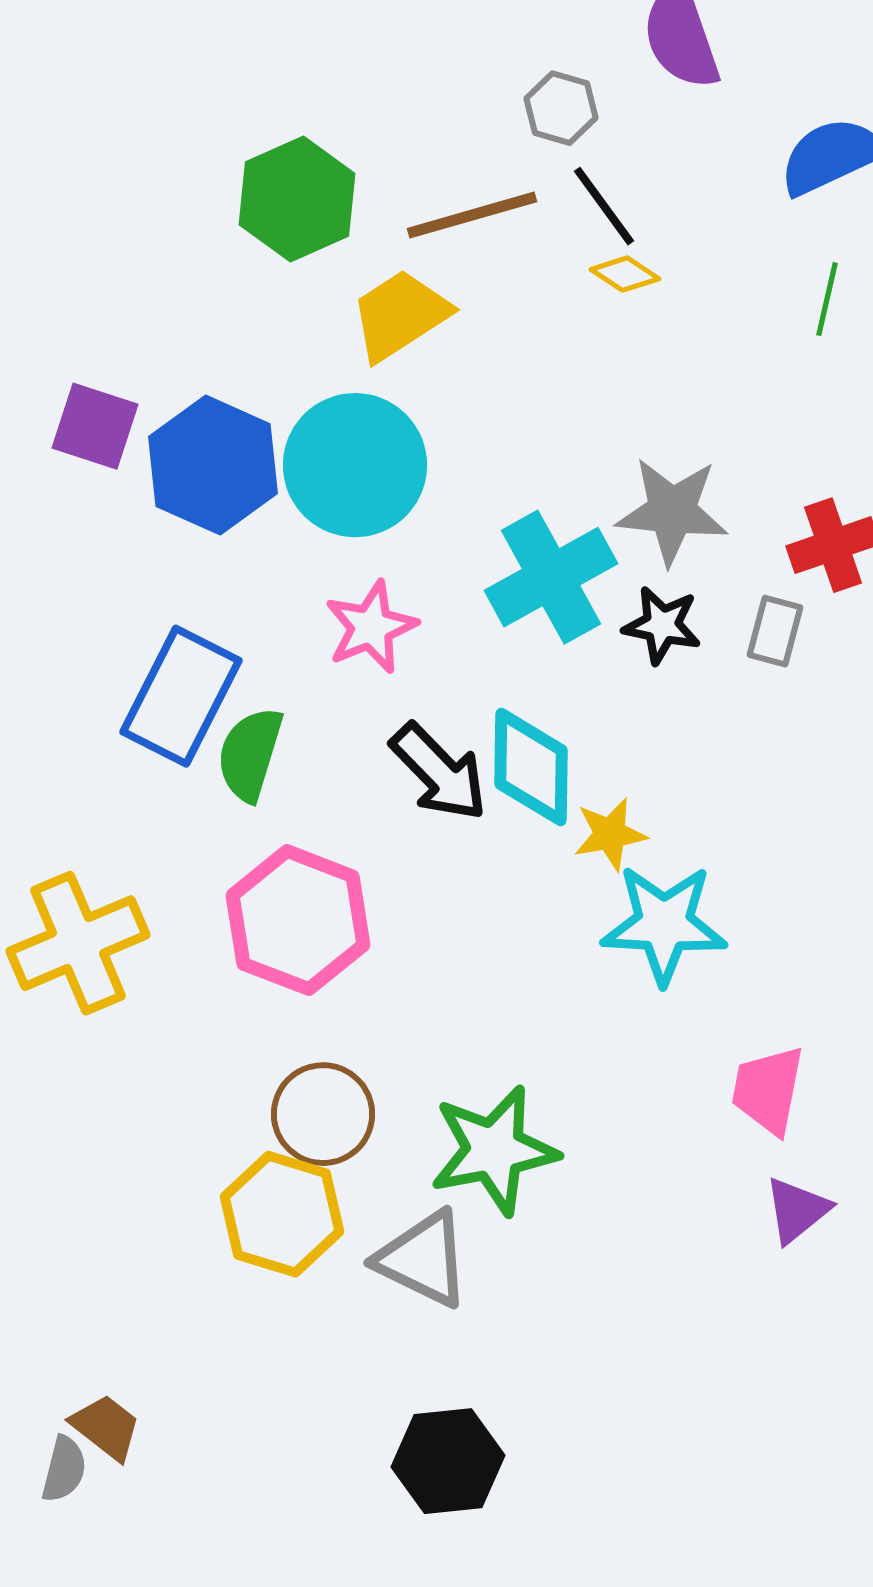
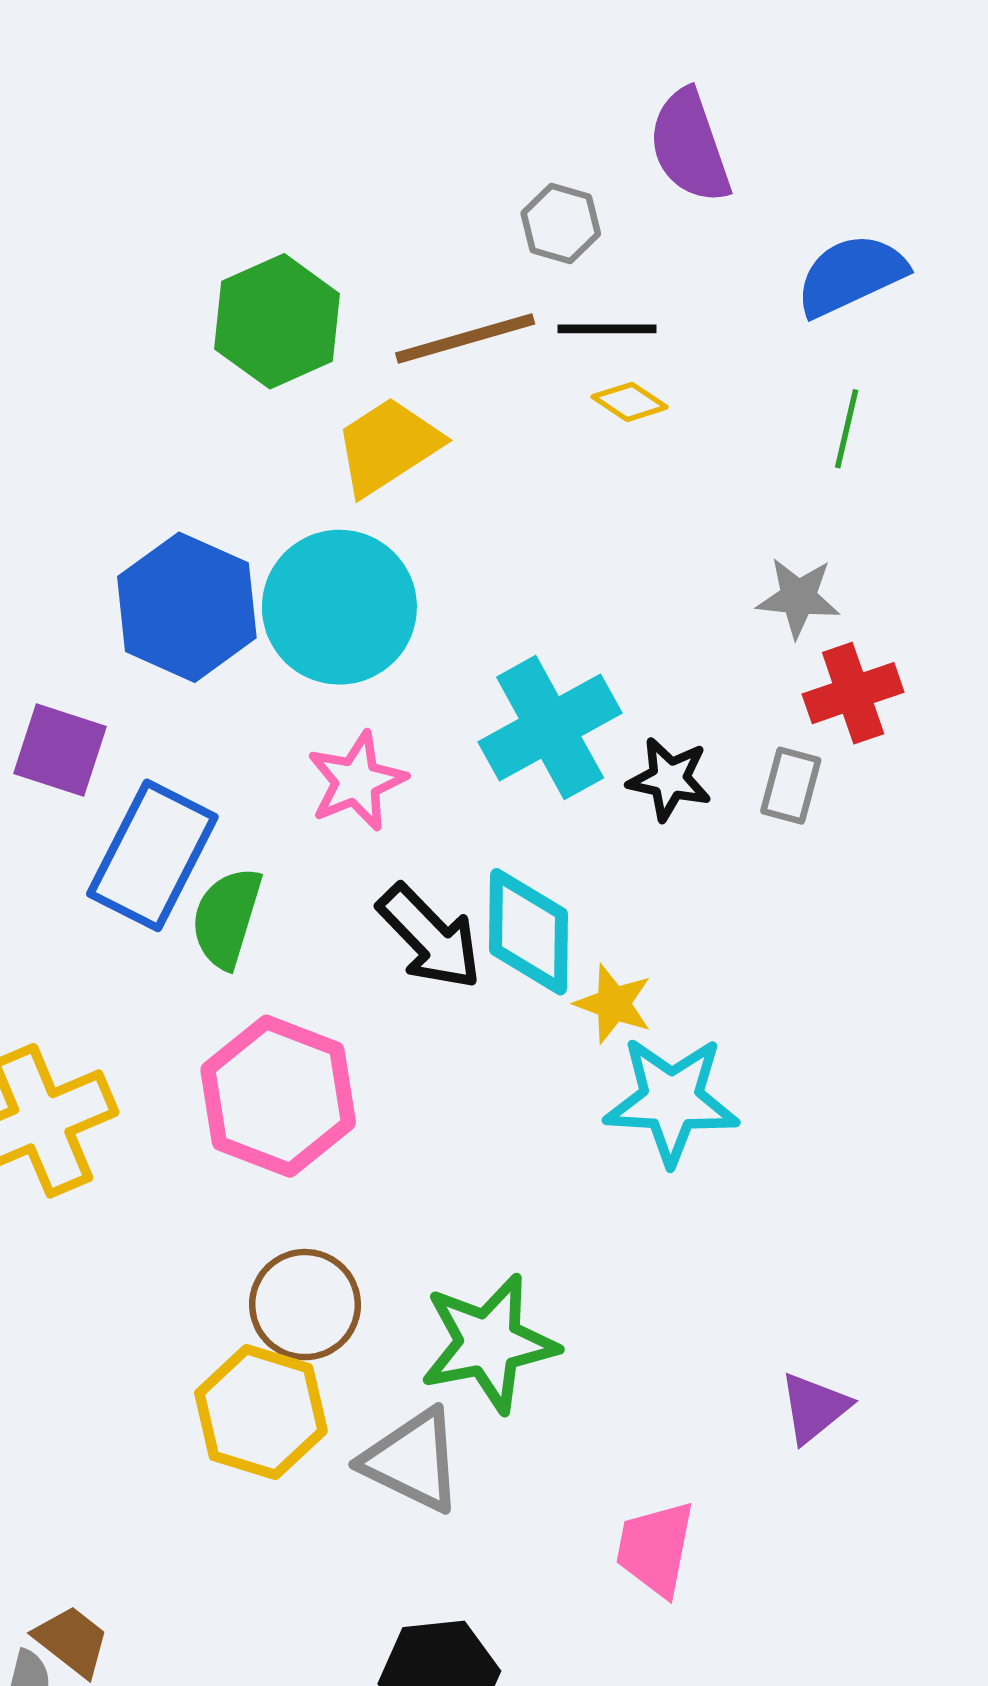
black line: (604, 206) -> (607, 329), turned -54
purple square: (95, 426) -> (60, 750), moved
gray star: (672, 511) -> (798, 597), moved, size x0.7
yellow star: (610, 834) -> (613, 1004), turned 30
pink trapezoid: (768, 1090) -> (655, 1548), moved

